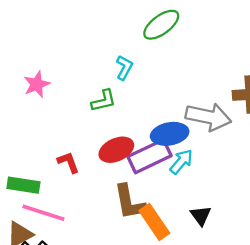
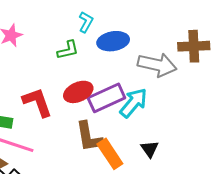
blue ellipse: (170, 134) -> (113, 41), moved
red L-shape: (68, 162) -> (37, 102), size x1.6
cyan arrow: (181, 162) -> (134, 103), size x1.4

